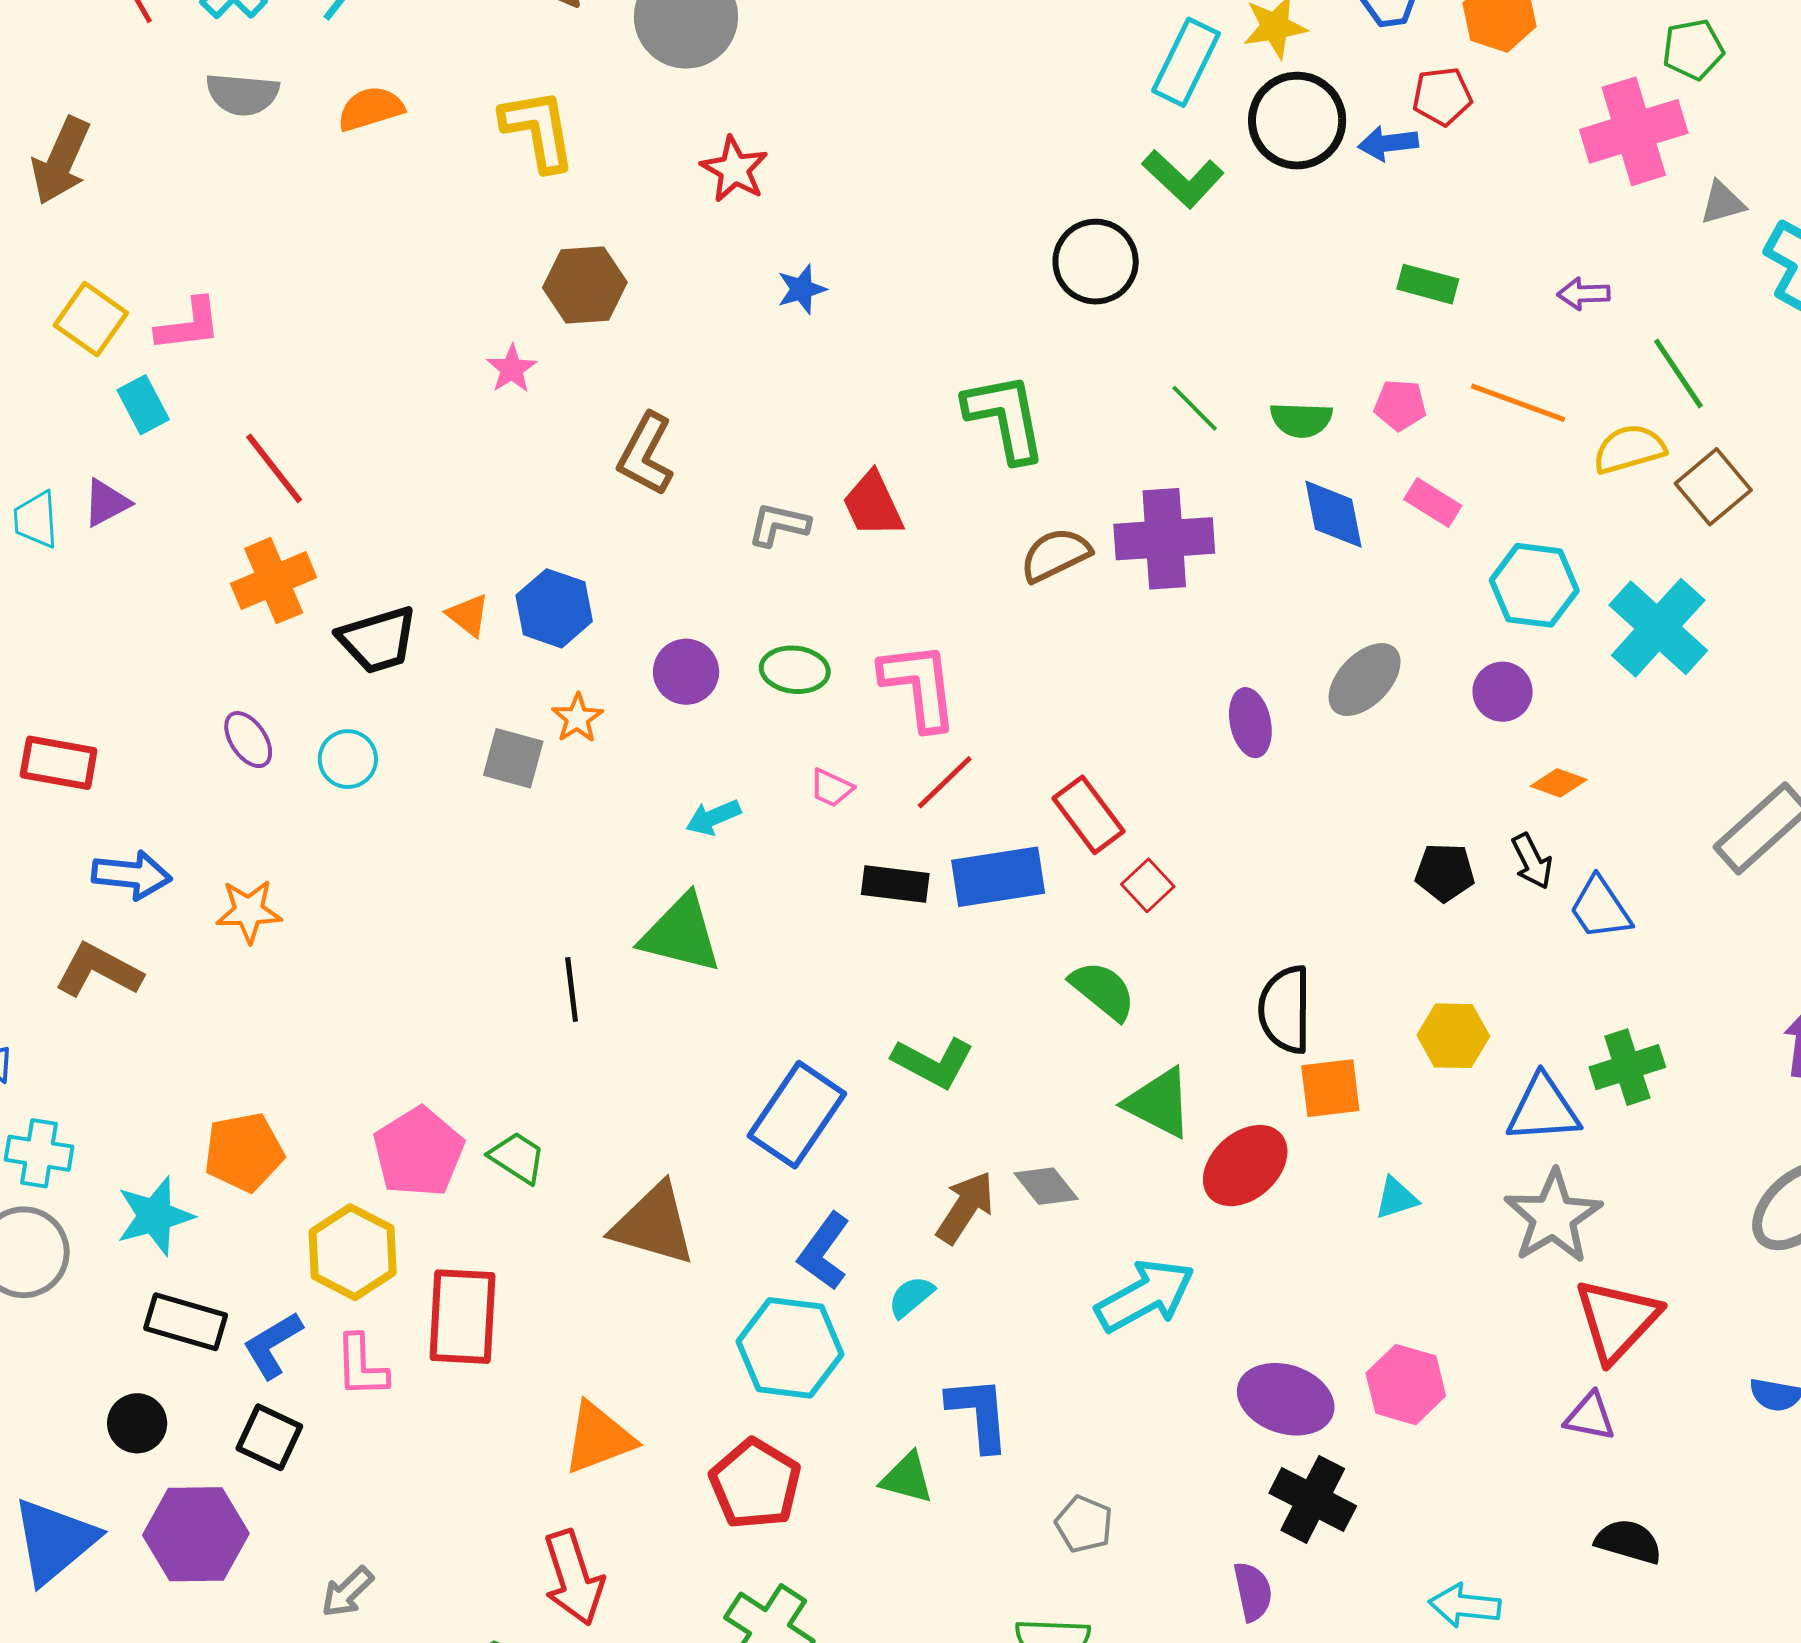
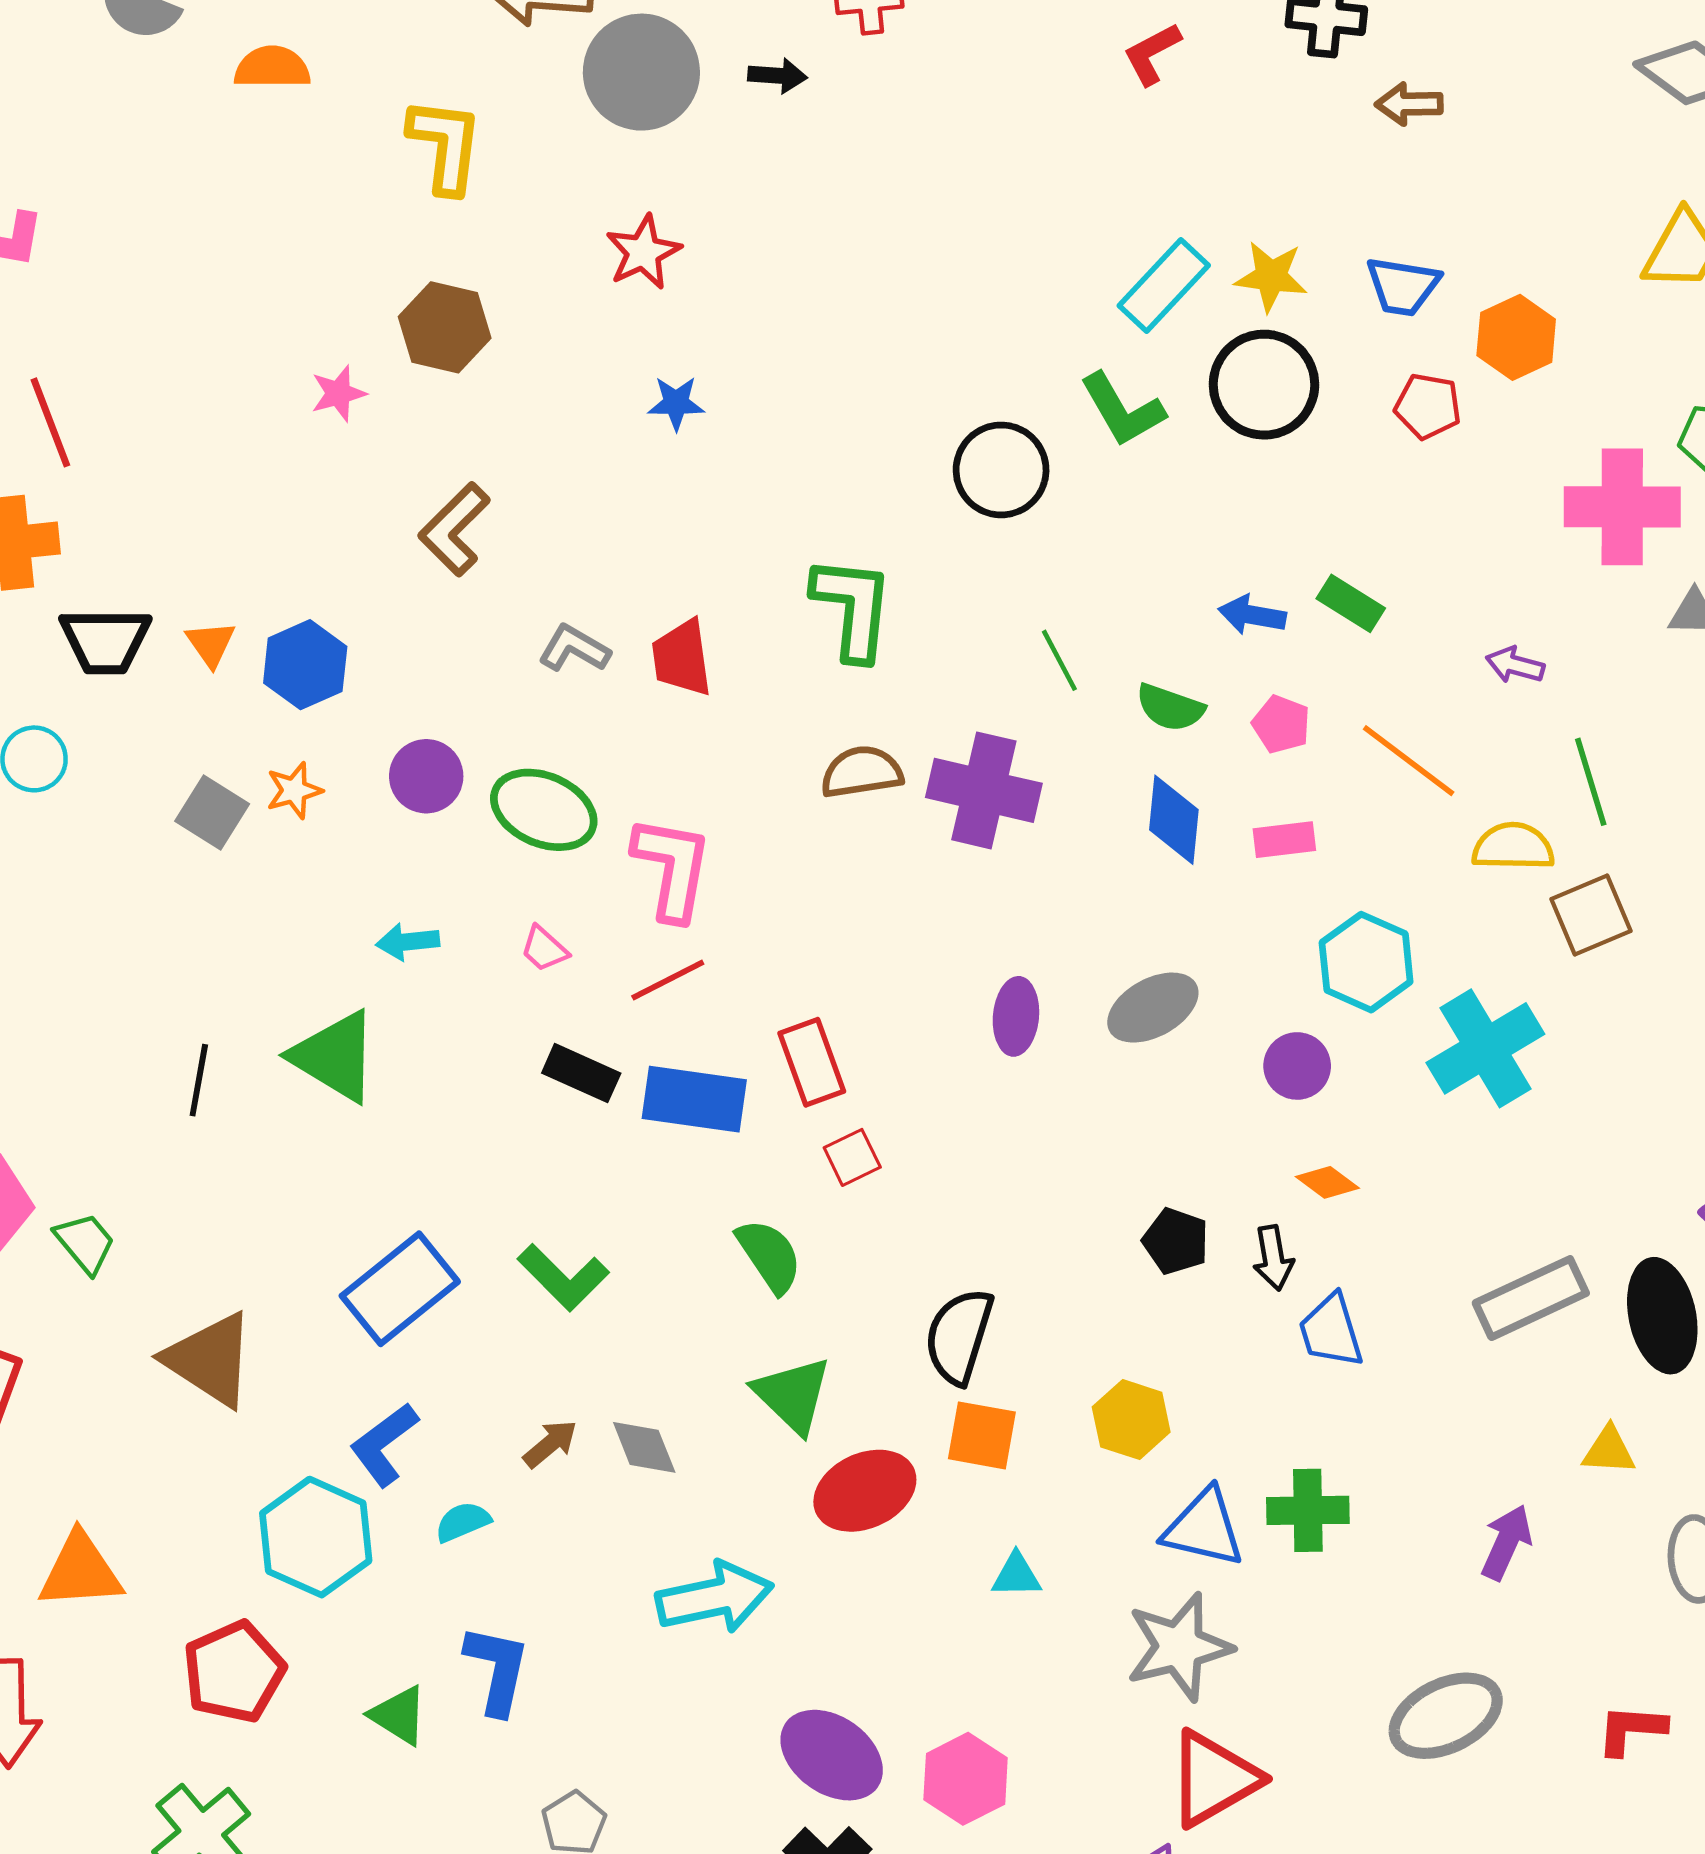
blue arrow: (1388, 143) -> (1252, 615), moved
pink rectangle: (1433, 502) -> (1284, 840), turned -56
green ellipse: (795, 670) -> (544, 810), size x1.4
brown arrow: (965, 1207) -> (550, 1444), size x0.7

